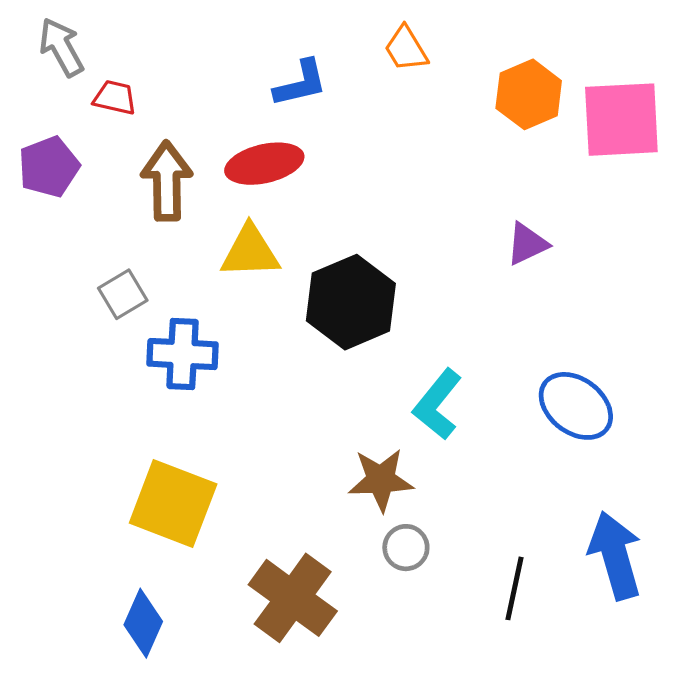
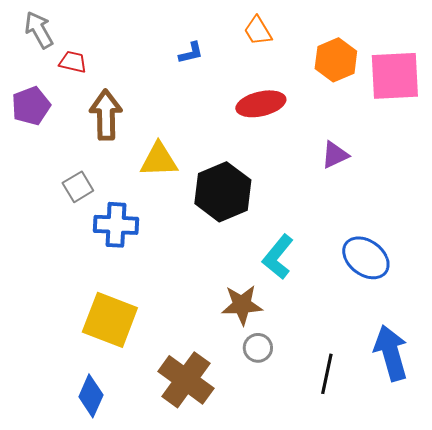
blue L-shape: (301, 83) -> (191, 53), size x0.7
red ellipse: (264, 164) -> (261, 104), moved

